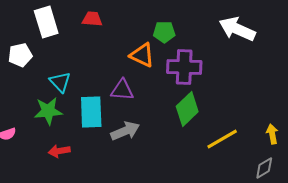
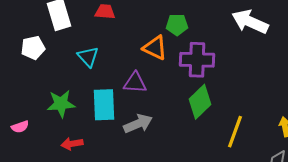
cyan triangle: (60, 82) -> (88, 57), moved
yellow line: (222, 139) -> (235, 132), turned -40

